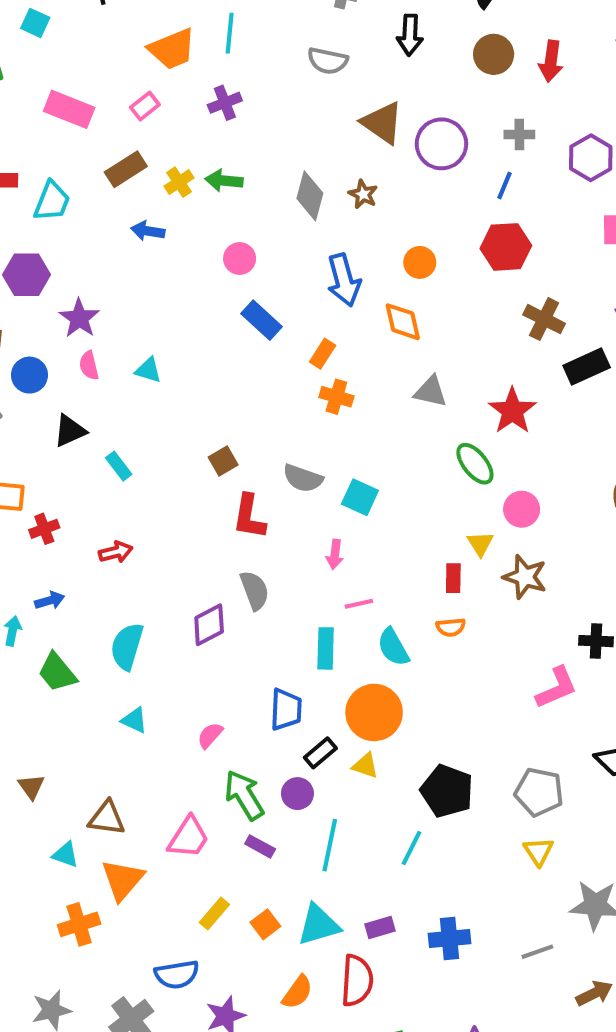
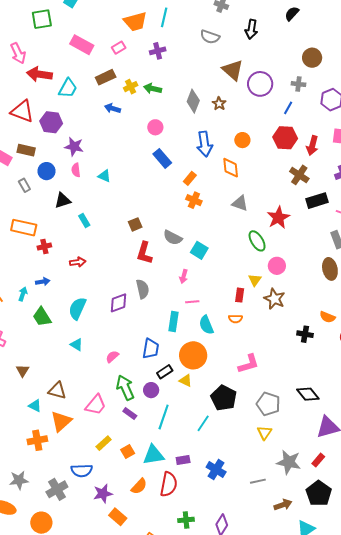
brown circle: (494, 54) -> (312, 58), moved
red arrow: (551, 61) -> (312, 145), moved
purple star: (79, 318) -> (74, 147), turned -30
pink L-shape: (557, 688) -> (248, 364), moved
blue cross: (450, 938) -> (216, 469), turned 30

